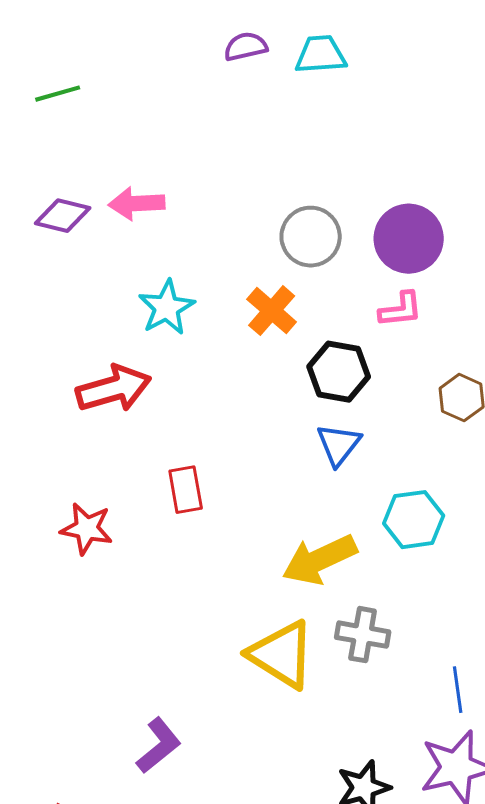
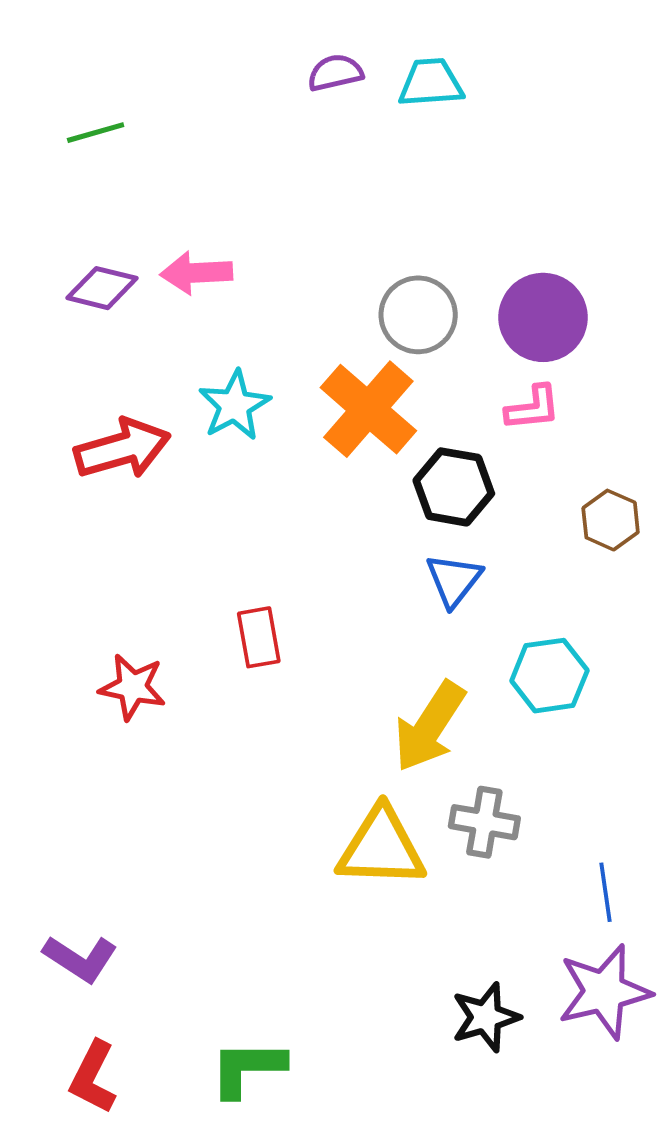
orange cross: (272, 311) -> (368, 409), size x1.5
red arrow: (114, 389) -> (122, 449), moved
yellow arrow: (320, 560) -> (430, 727), turned -32
yellow triangle: (282, 655) -> (381, 848), turned -30
purple L-shape: (159, 746) -> (80, 959), moved, turned 72

